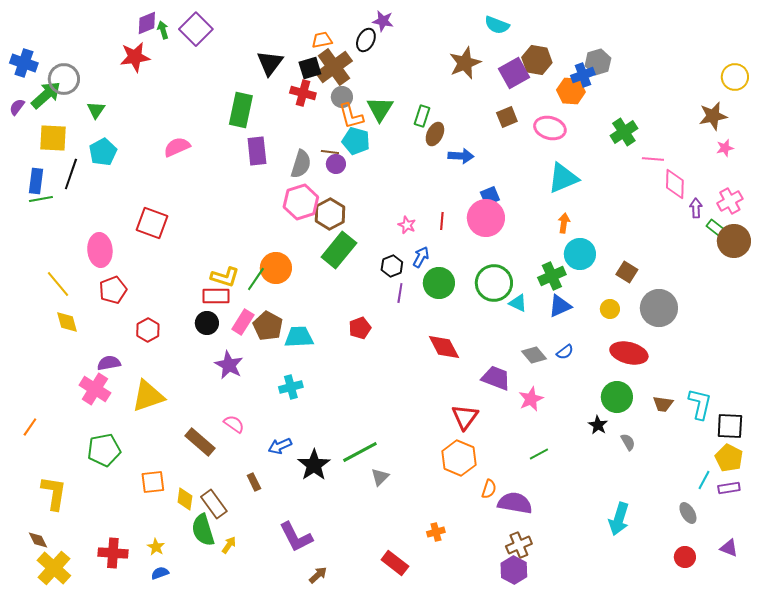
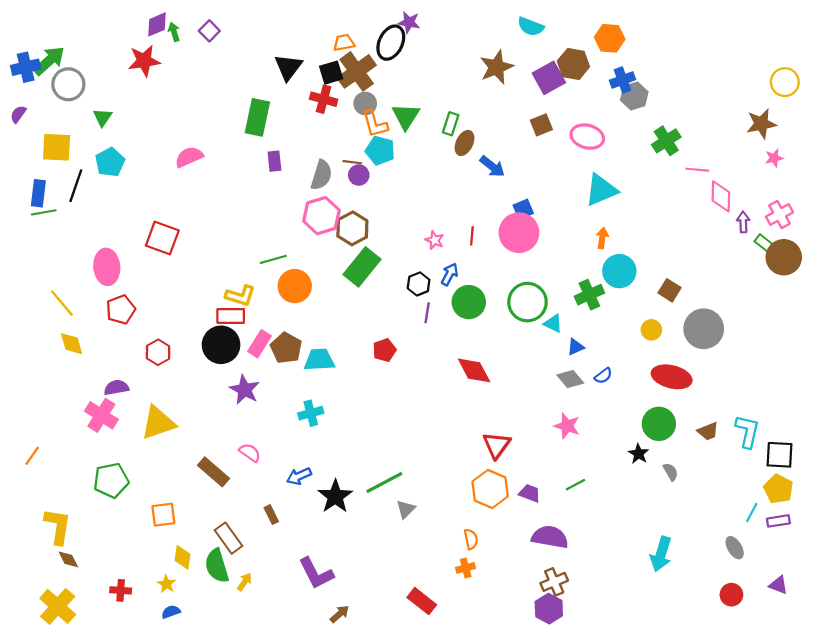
purple square: (196, 29) -> (209, 31), size x0.6
black ellipse: (366, 40) -> (391, 43), size x1.4
gray hexagon: (598, 62) -> (634, 96), moved
blue cross: (24, 63) -> (26, 67), turned -32
orange hexagon: (571, 91) -> (610, 38), moved
green arrow: (46, 95) -> (49, 61), moved
purple rectangle: (257, 151) -> (274, 161), size x0.7
blue arrow: (461, 156) -> (492, 166), turned 35
green line: (256, 279) -> (273, 259), moved, turned 40
blue triangle: (560, 306) -> (576, 347), moved, size x0.7
black circle: (207, 323) -> (221, 345), size x1.5
purple trapezoid: (496, 378) -> (530, 493), moved, size x0.7
pink star: (531, 399) -> (567, 426), turned -30
brown trapezoid: (663, 404) -> (708, 431), turned -30
orange semicircle: (489, 489) -> (471, 539), moved, turned -30
yellow diamond: (185, 499) -> (183, 557), moved
brown diamond: (38, 540) -> (68, 559), moved
red cross: (113, 553) -> (121, 590), size x0.7

